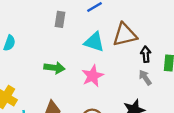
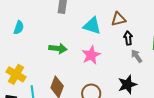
brown triangle: (125, 35) -> (119, 19), size x0.7
black arrow: (146, 54) -> (128, 38), moved

